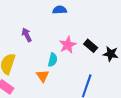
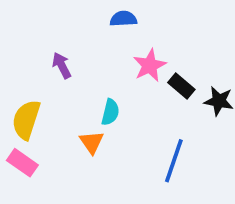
pink star: (68, 45) -> (150, 65), moved

